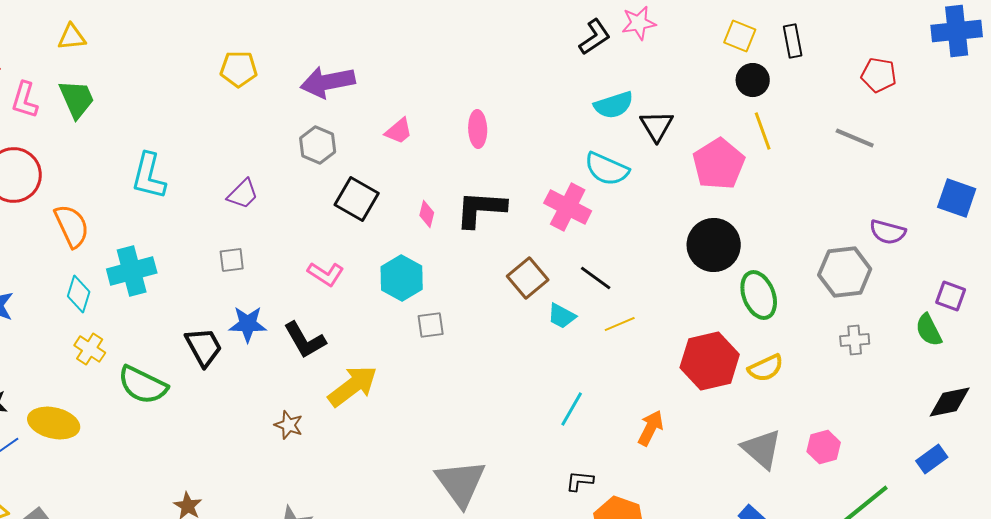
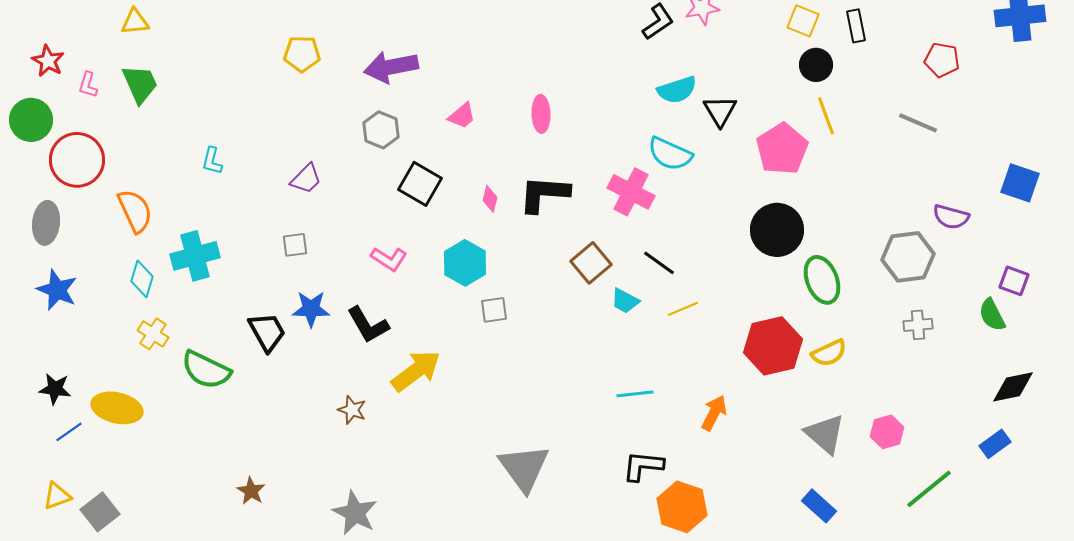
pink L-shape: (25, 100) -> (88, 85), size x0.7
cyan L-shape: (149, 176) -> (212, 161), size x0.6
cyan line: (572, 409) -> (635, 394), turned 54
black L-shape: (580, 481) -> (643, 466), size x1.5

